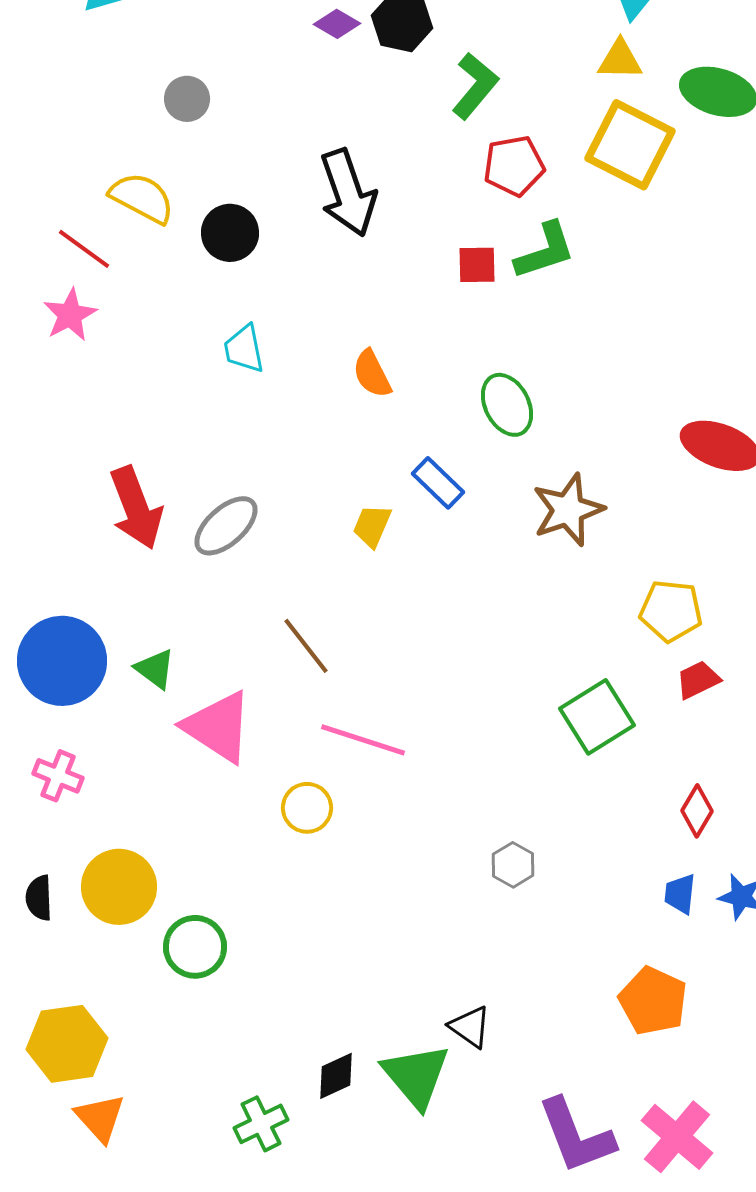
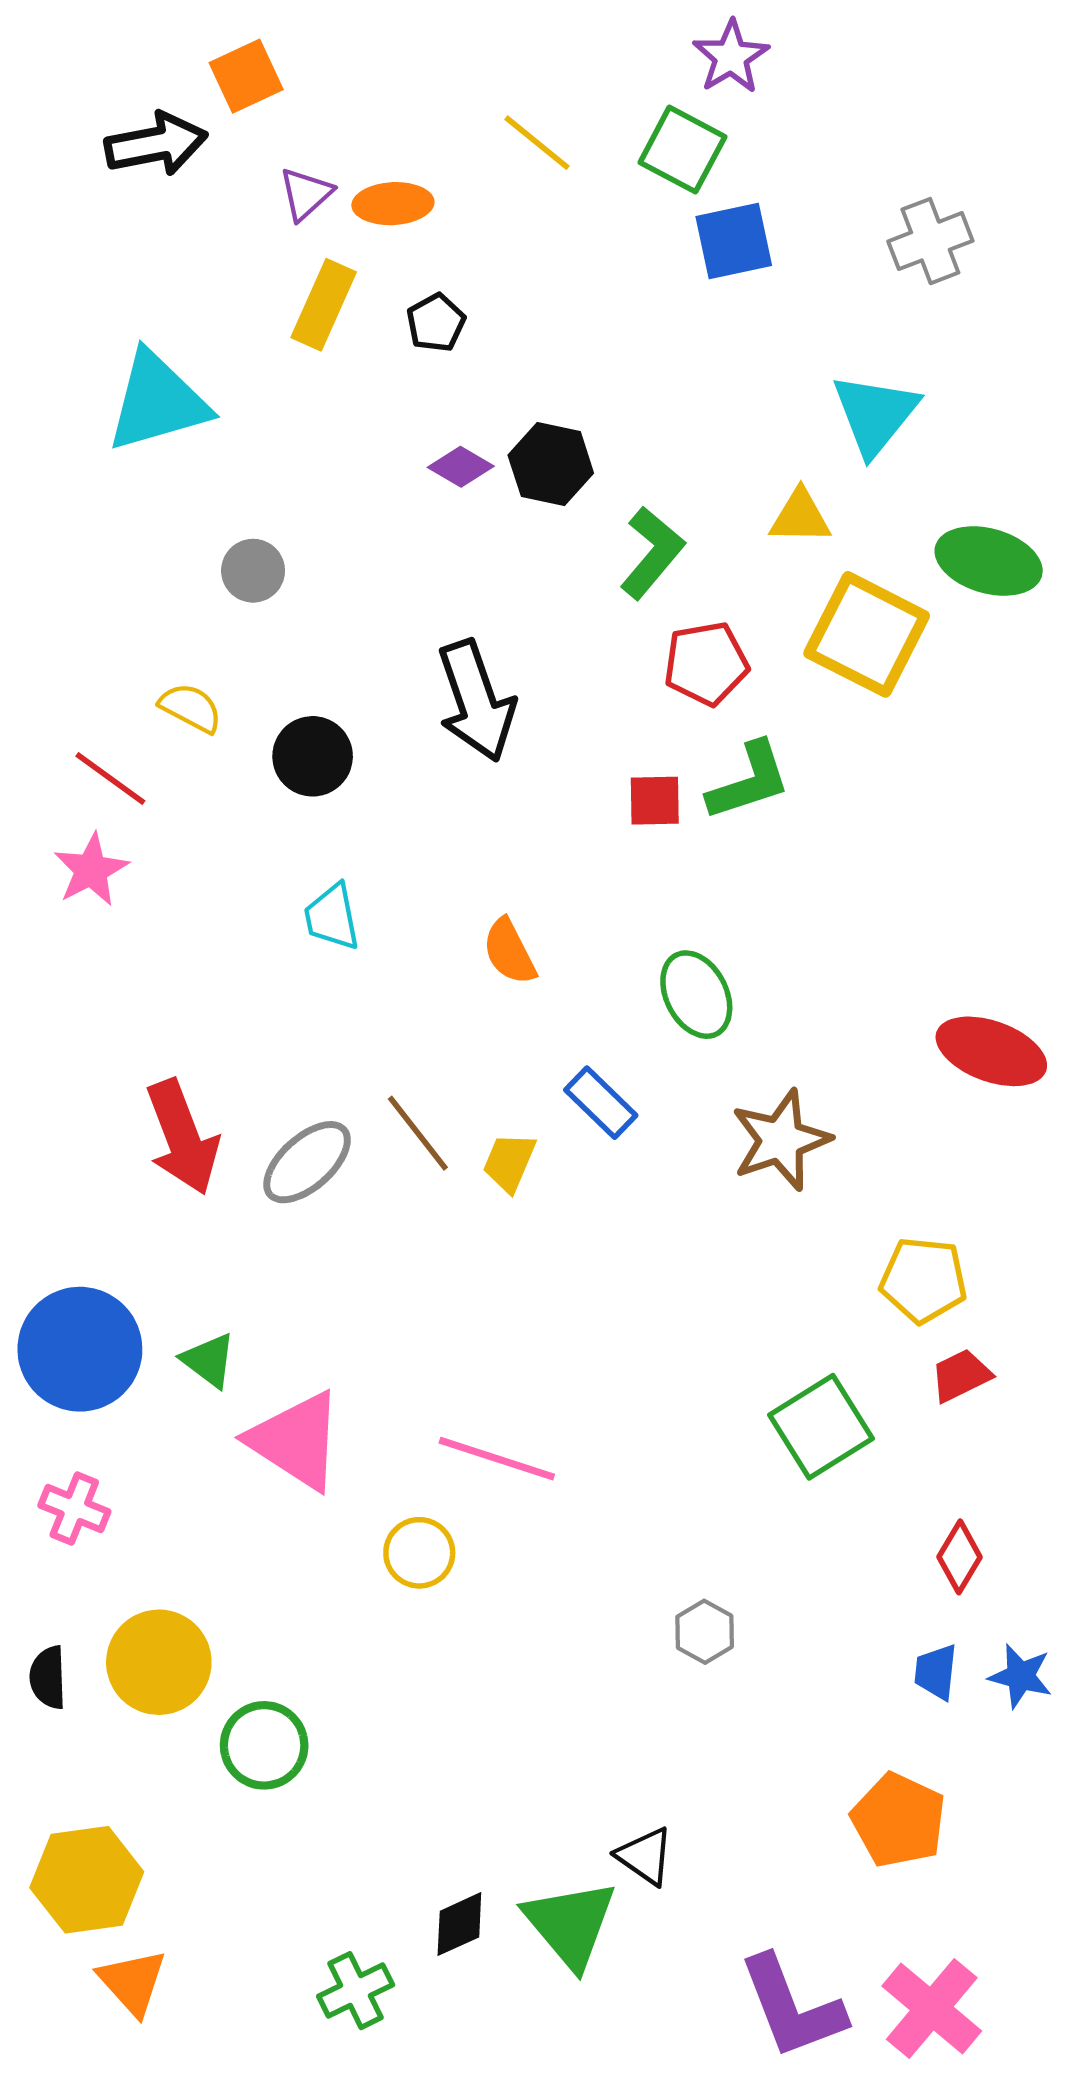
yellow triangle: (620, 60) -> (800, 517), moved
yellow semicircle: (142, 198) -> (191, 708), size x0.7
brown line: (306, 646) -> (418, 1133), moved

